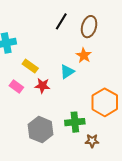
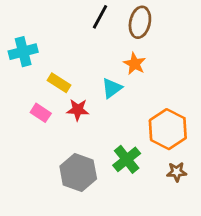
green cross: (75, 122) -> (127, 159), turned -30
brown star: (92, 141) -> (177, 172), moved

